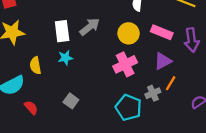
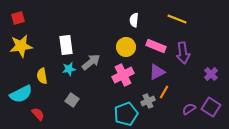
gray arrow: (90, 27) -> (91, 62), moved
gray square: (71, 101) -> (72, 100), moved
cyan pentagon: (129, 108) -> (126, 114), turned 30

